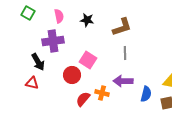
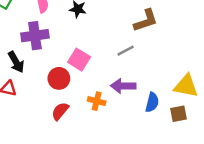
brown L-shape: (122, 27) -> (146, 20), moved
gray line: (125, 53) -> (126, 51), turned 64
red semicircle: (83, 99) -> (60, 111), moved

